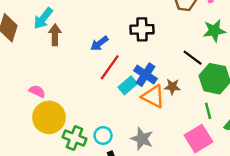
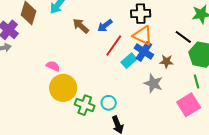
brown arrow: (55, 35) -> (81, 26), moved, turned -48
orange triangle: (153, 96) -> (143, 35), moved
gray star: (142, 139) -> (153, 83), moved

